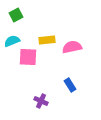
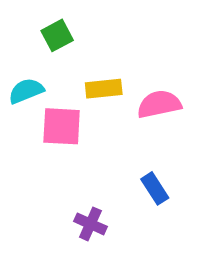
green square: (16, 15) -> (57, 35), moved

